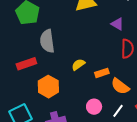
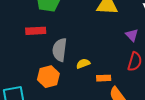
gray semicircle: (47, 41) -> (60, 50), moved
red rectangle: (26, 64) -> (36, 31), moved

